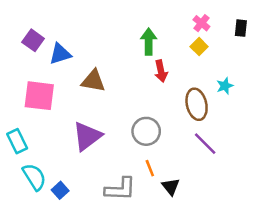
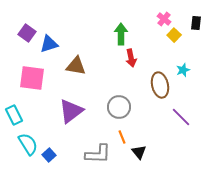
yellow square: (199, 47) -> (174, 35), moved
purple line: (205, 144) -> (181, 117), moved

